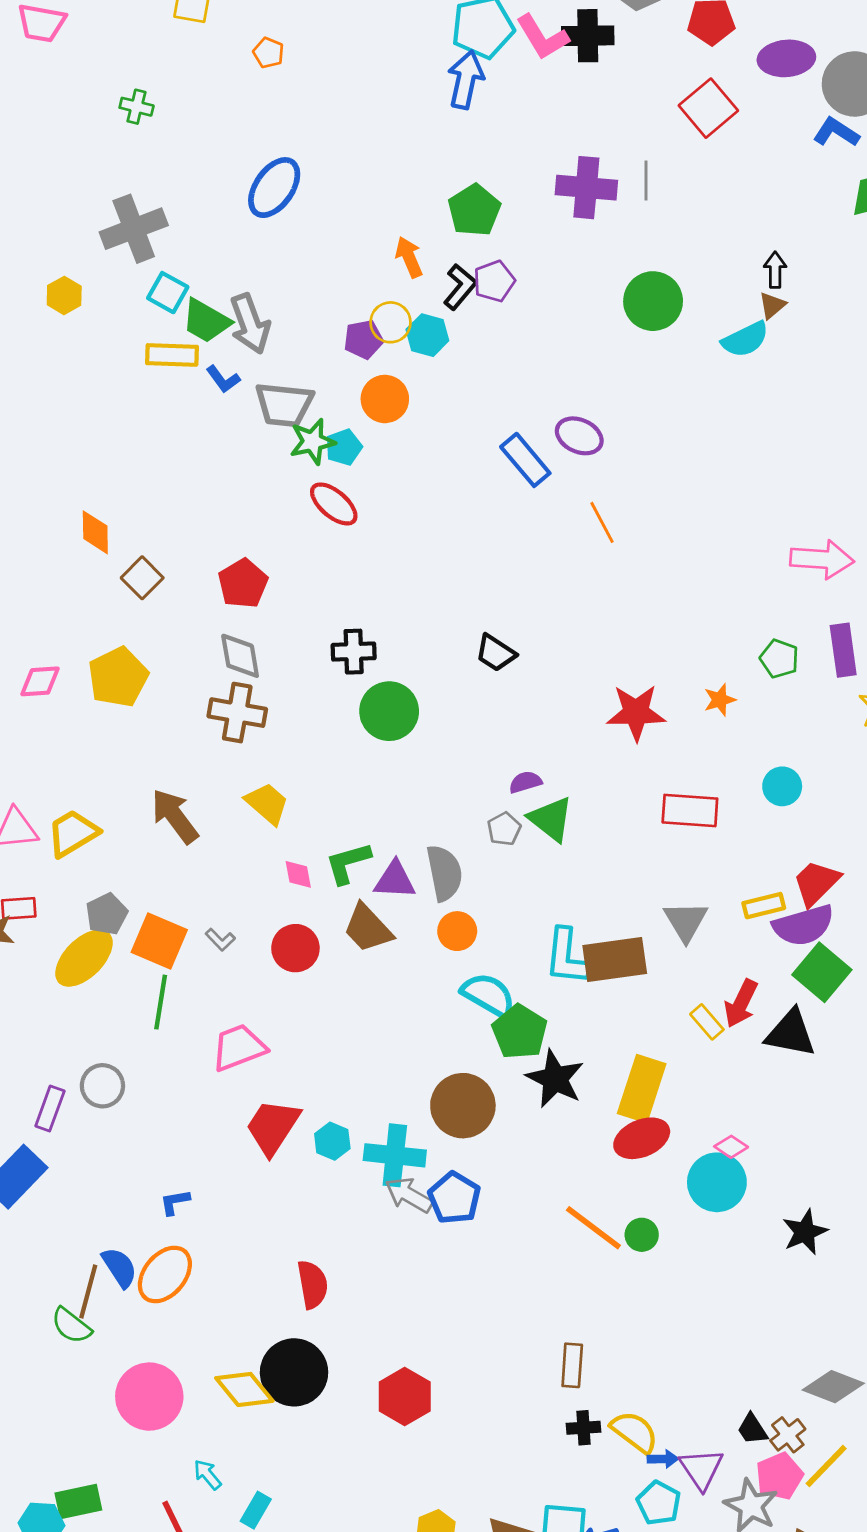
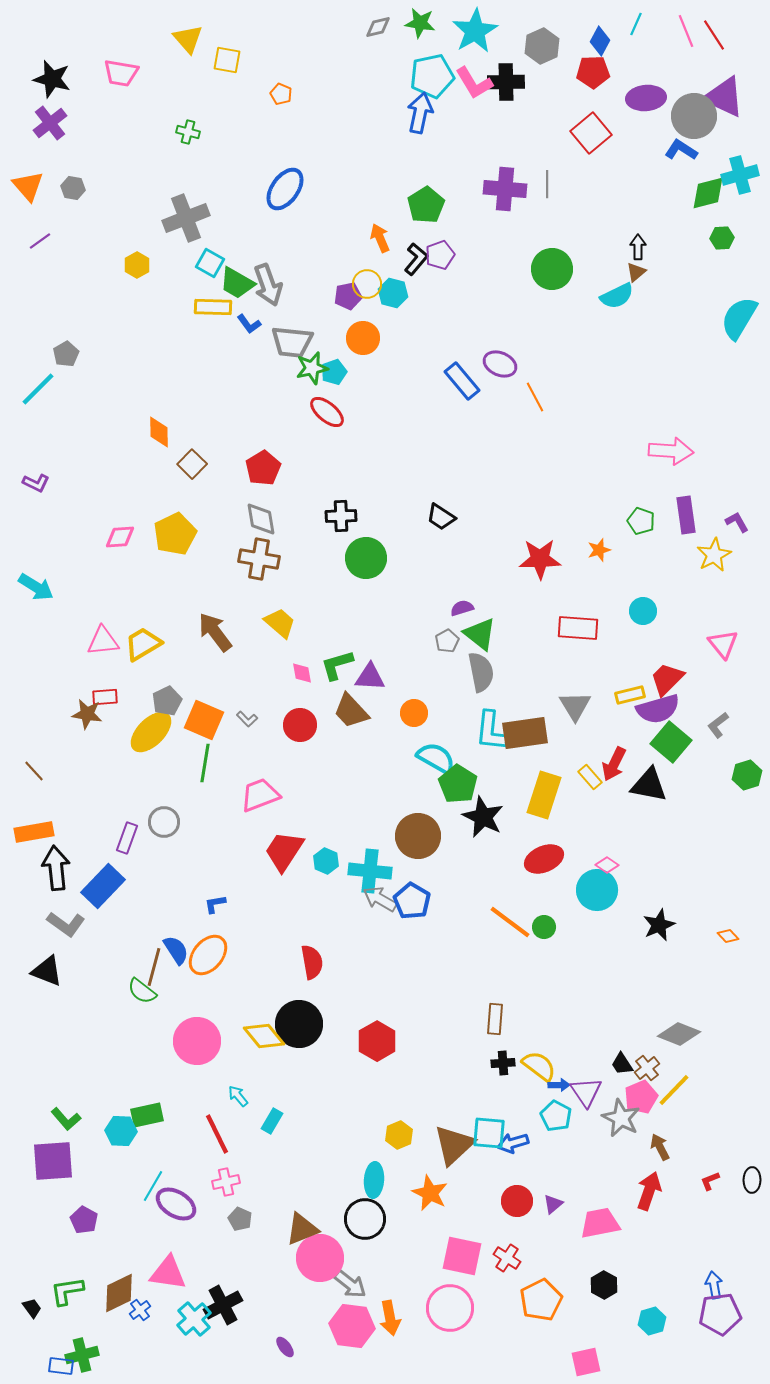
orange line: (602, 522) -> (535, 397), moved
gray semicircle: (444, 873) -> (481, 672), moved
yellow rectangle: (642, 1089) -> (544, 795), moved

